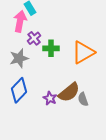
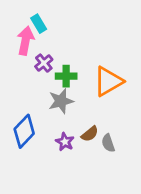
gray star: (19, 58) -> (61, 101), moved
brown semicircle: (69, 92) -> (90, 134), size x0.6

